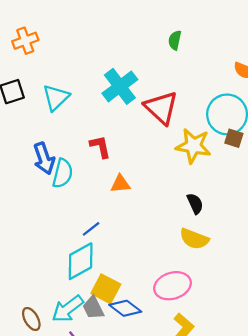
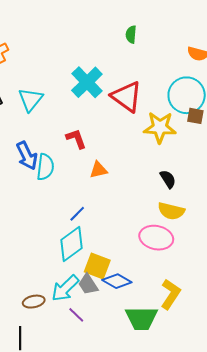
pink ellipse: (173, 286) -> (156, 238), moved, turned 36
brown ellipse: (31, 319) -> (34, 302), turned -65

